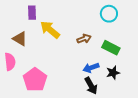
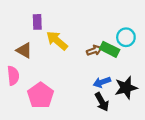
cyan circle: (109, 14) -> (126, 37), moved
green rectangle: (111, 48) -> (110, 49), moved
black star: (113, 73) -> (126, 88), size x1.5

